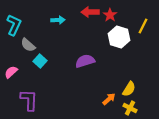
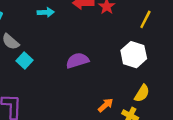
white hexagon: (119, 37) -> (134, 55), moved
yellow semicircle: (129, 89) -> (142, 93), moved

